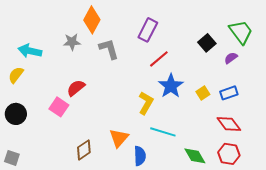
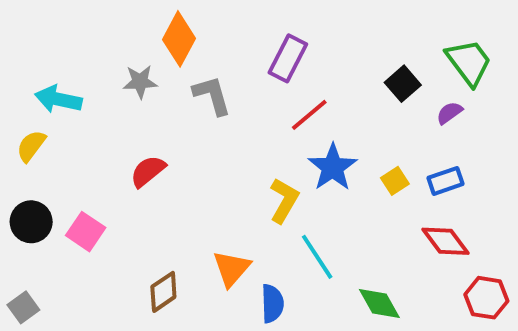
pink square: (59, 107) -> (86, 232), moved
cyan line: (163, 132) -> (317, 257), turned 40
red hexagon: (229, 154) -> (486, 298), moved
gray square: (12, 158) -> (23, 307), turned 35

